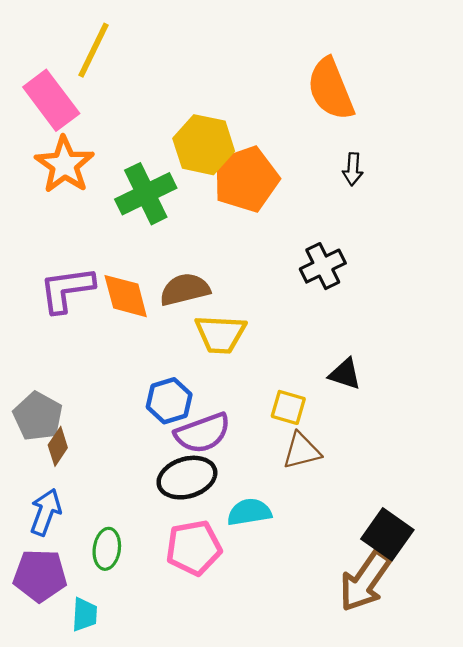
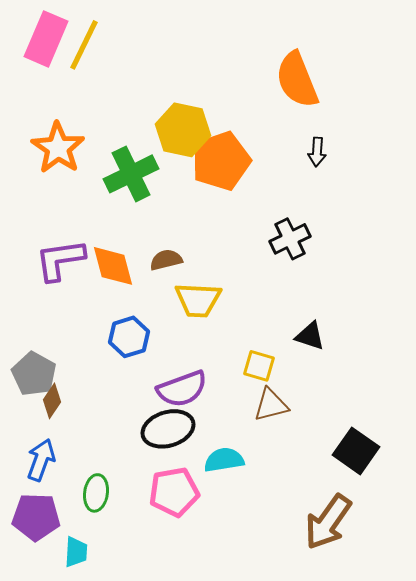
pink rectangle: (51, 100) -> (46, 39), moved, turned 60
brown semicircle: (185, 289) -> (166, 260), size x0.7
blue hexagon: (169, 401) -> (129, 337), moved
black square: (387, 534) -> (356, 451), moved

